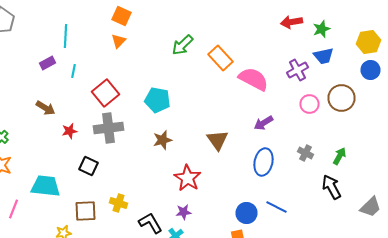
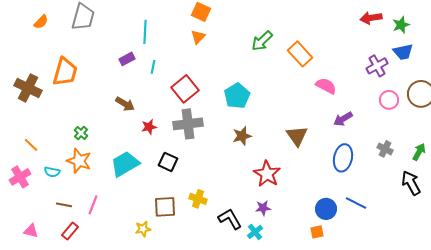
pink semicircle: (254, 79) -> (326, 86), moved, size x0.7
cyan pentagon: (158, 100) -> (237, 96), turned 30
cyan trapezoid: (46, 186) -> (125, 164), moved, turned -36

